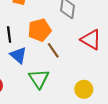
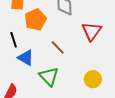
orange pentagon: (40, 30) -> (35, 20), moved
red triangle: (91, 40) -> (92, 31), turned 45

